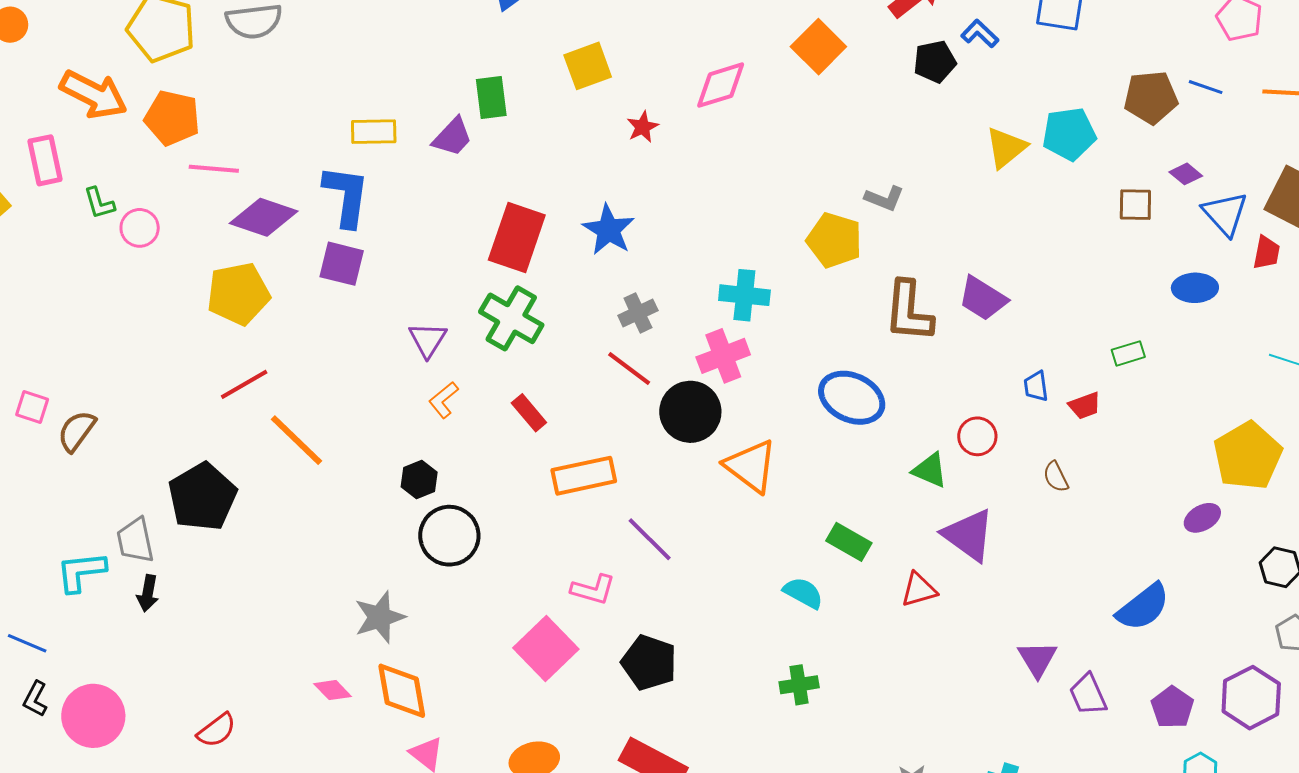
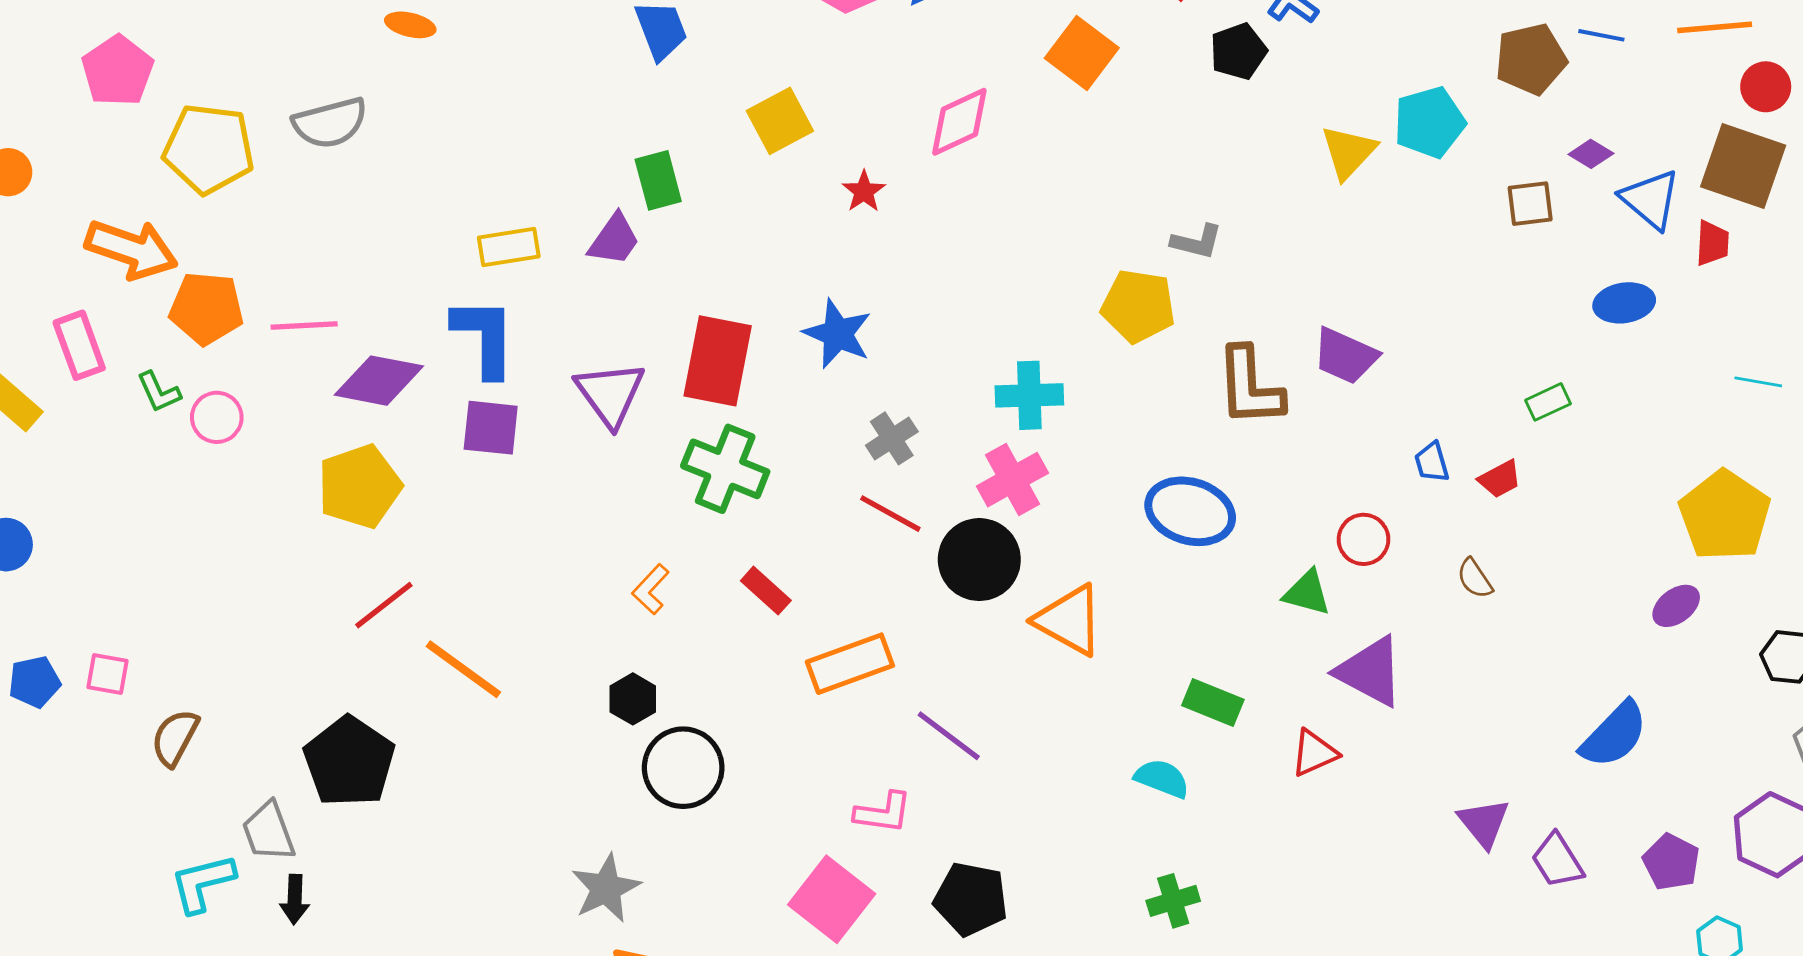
orange pentagon: (172, 118) -> (206, 308), moved
purple triangle: (428, 340) -> (610, 394), moved, size x1.4
brown semicircle: (77, 431) -> (175, 738), moved

